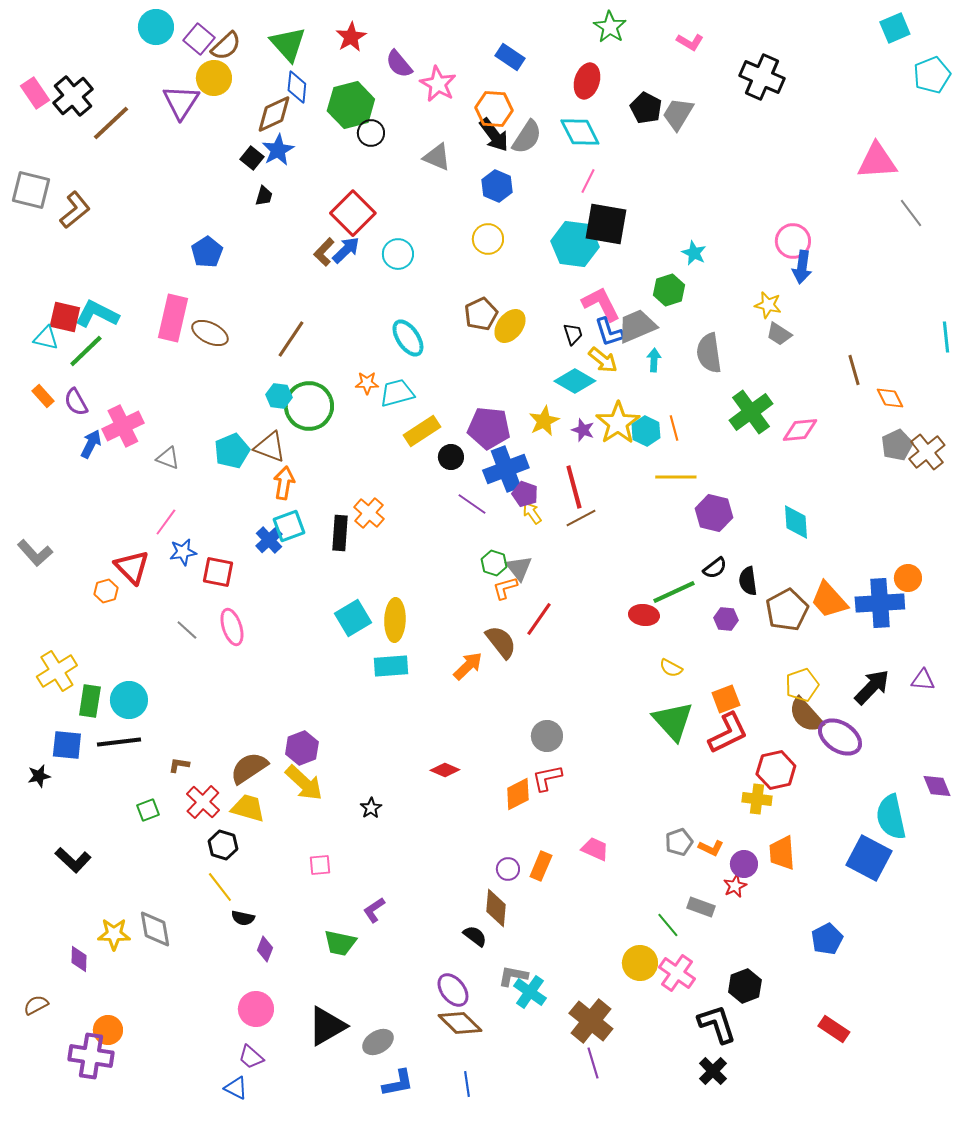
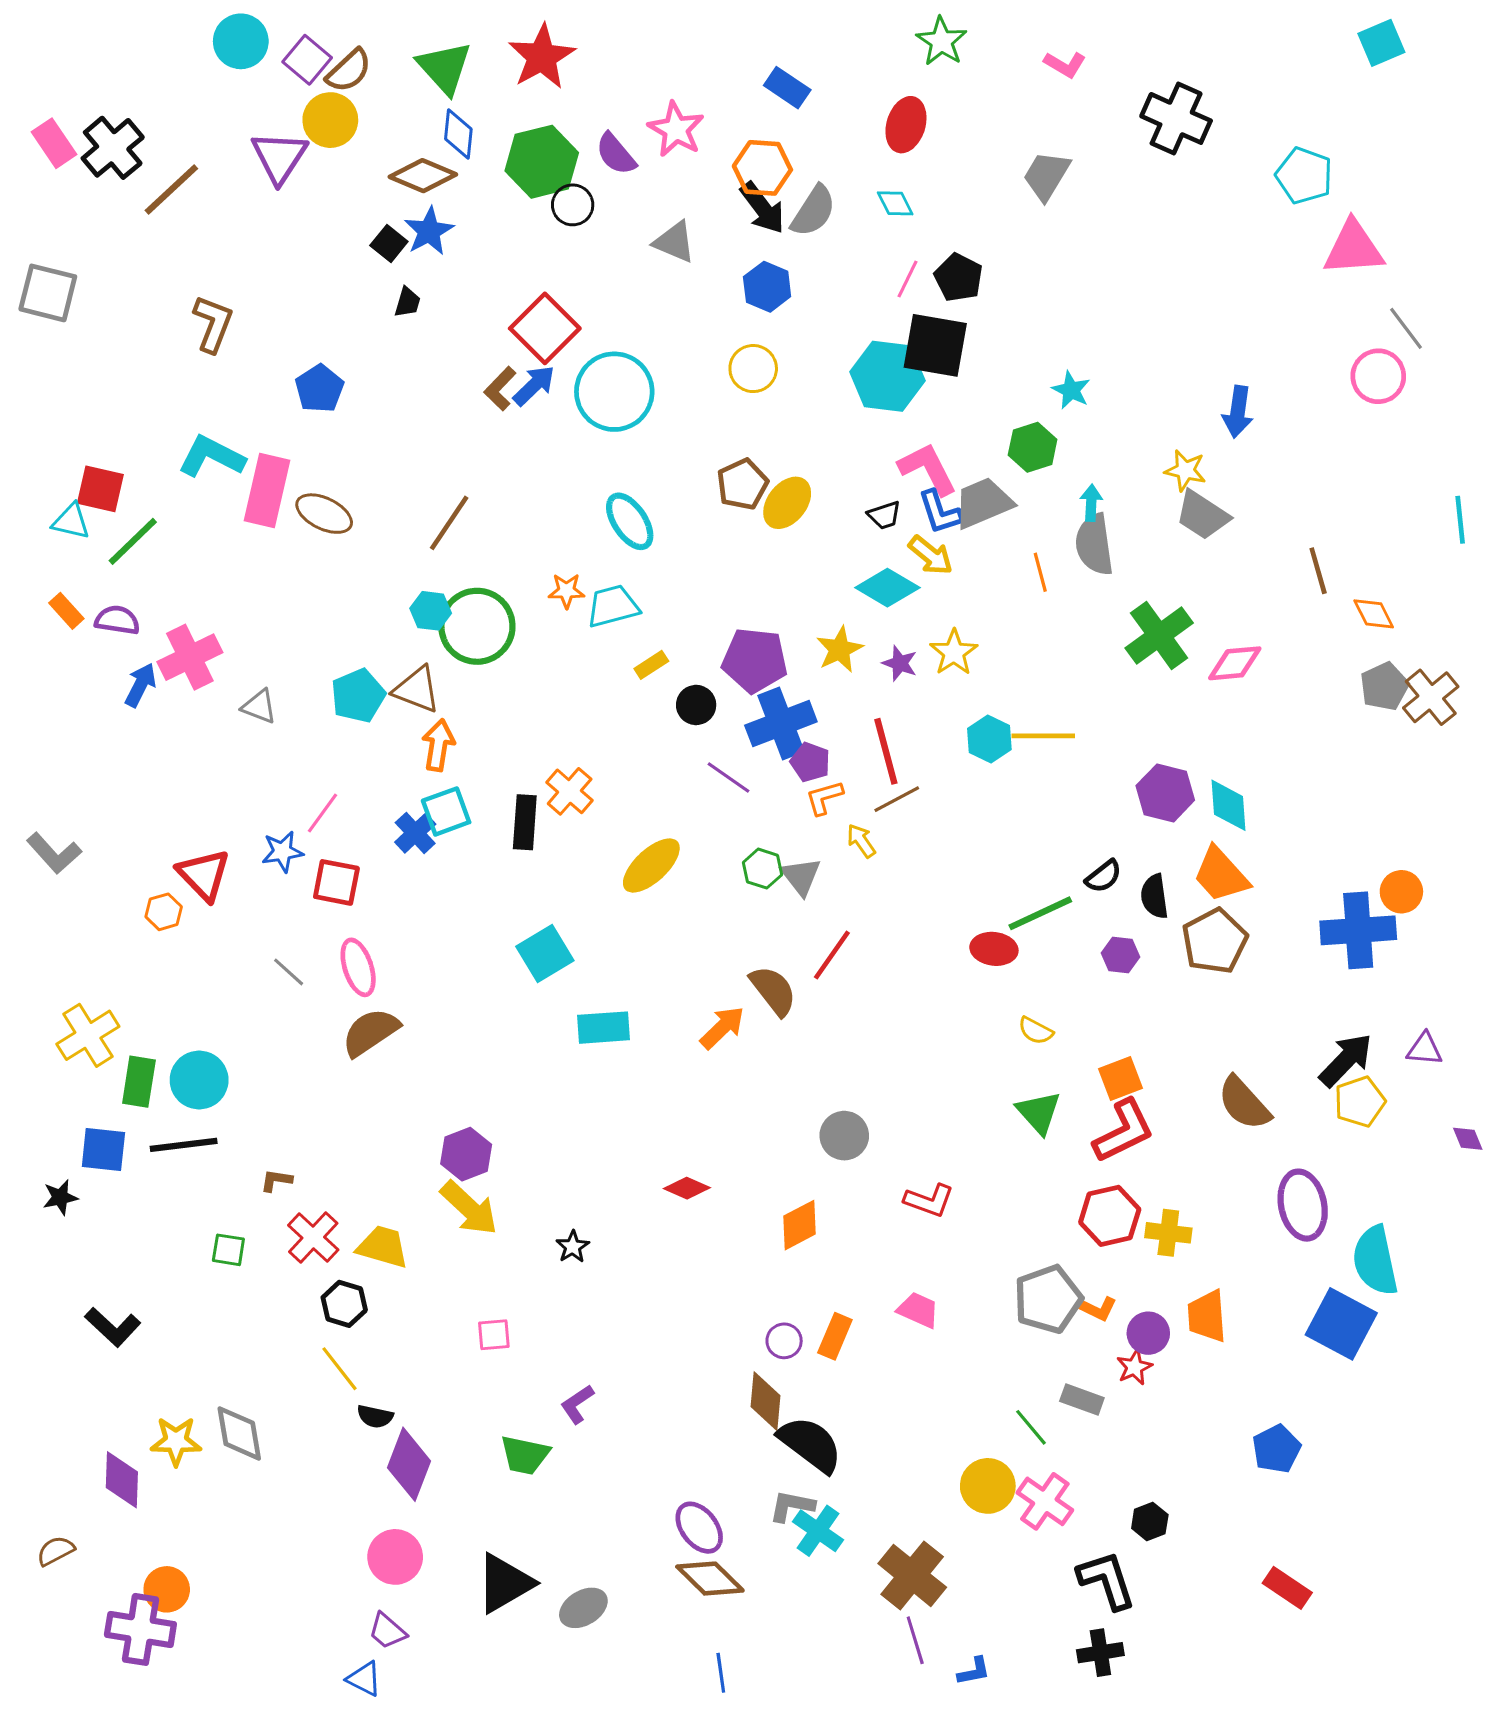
red star: (351, 37) -> (542, 57), size x1.4
purple semicircle: (399, 64) -> (616, 154), moved
cyan pentagon: (932, 75) -> (1304, 176), moved, turned -30
black pentagon: (646, 108) -> (958, 277), moved
brown diamond: (274, 114) -> (423, 176), turned 48
cyan diamond: (580, 132) -> (895, 203), size x0.6
brown L-shape: (75, 210) -> (213, 324), moved, turned -30
pink circle: (793, 241) -> (1378, 376), moved
cyan circle: (398, 254) -> (614, 392), size x1.6
cyan L-shape: (97, 314) -> (211, 456), moved
black trapezoid: (573, 334) -> (884, 515), turned 90
gray trapezoid: (779, 334) -> (1202, 515), size x1.4
cyan arrow: (654, 360) -> (1091, 503), moved
purple semicircle: (76, 402) -> (117, 620), turned 128
yellow star: (618, 423) -> (954, 653), size x0.7
orange line: (674, 428) -> (1040, 572), moved
yellow rectangle: (422, 431) -> (651, 665), size x0.6
cyan hexagon: (646, 431) -> (989, 739), moved
yellow arrow: (532, 513) -> (861, 841), moved
purple hexagon: (714, 513) -> (1165, 793), moved
pink line: (166, 522) -> (323, 813), moved
orange L-shape: (505, 588) -> (824, 798), moved
orange trapezoid: (829, 600) -> (1221, 875), moved
yellow ellipse: (395, 620) -> (651, 866), moved, turned 45
yellow pentagon: (802, 685) -> (1360, 1102), moved
green triangle: (673, 721) -> (1039, 1112), size x0.7
purple ellipse: (840, 737) -> (1303, 1205), moved, turned 45
brown semicircle: (249, 768) -> (370, 1032), moved
red hexagon: (776, 770) -> (1110, 1216), moved
red L-shape: (547, 778) -> (929, 1200), moved, turned -148
purple diamond: (937, 786) -> (1468, 1139), moved, size x0.7
green square: (148, 810) -> (228, 1250), turned 30
gray pentagon: (679, 842) -> (1048, 1299), size x1.6
black semicircle: (475, 936) -> (810, 1444), moved, size x1.8
purple diamond: (265, 949) -> (409, 1464), size x1.8
purple diamond: (79, 959) -> (122, 1480), size x1.4
black hexagon: (745, 986) -> (1150, 1521), size x0.7
black cross: (713, 1071) -> (1100, 1653), turned 36
blue L-shape: (398, 1083) -> (974, 1671), moved, size x0.7

